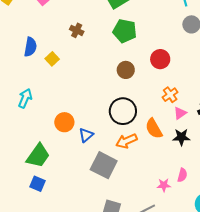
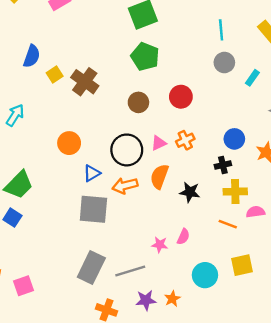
brown cross: (77, 30) -> (85, 82), moved, size x1.6
pink triangle: (180, 113) -> (159, 143), moved
orange circle: (64, 122) -> (69, 143), moved
orange semicircle: (154, 129) -> (159, 177), turned 40
blue triangle: (86, 135) -> (92, 173), moved
gray square: (104, 165) -> (93, 209), turned -32

